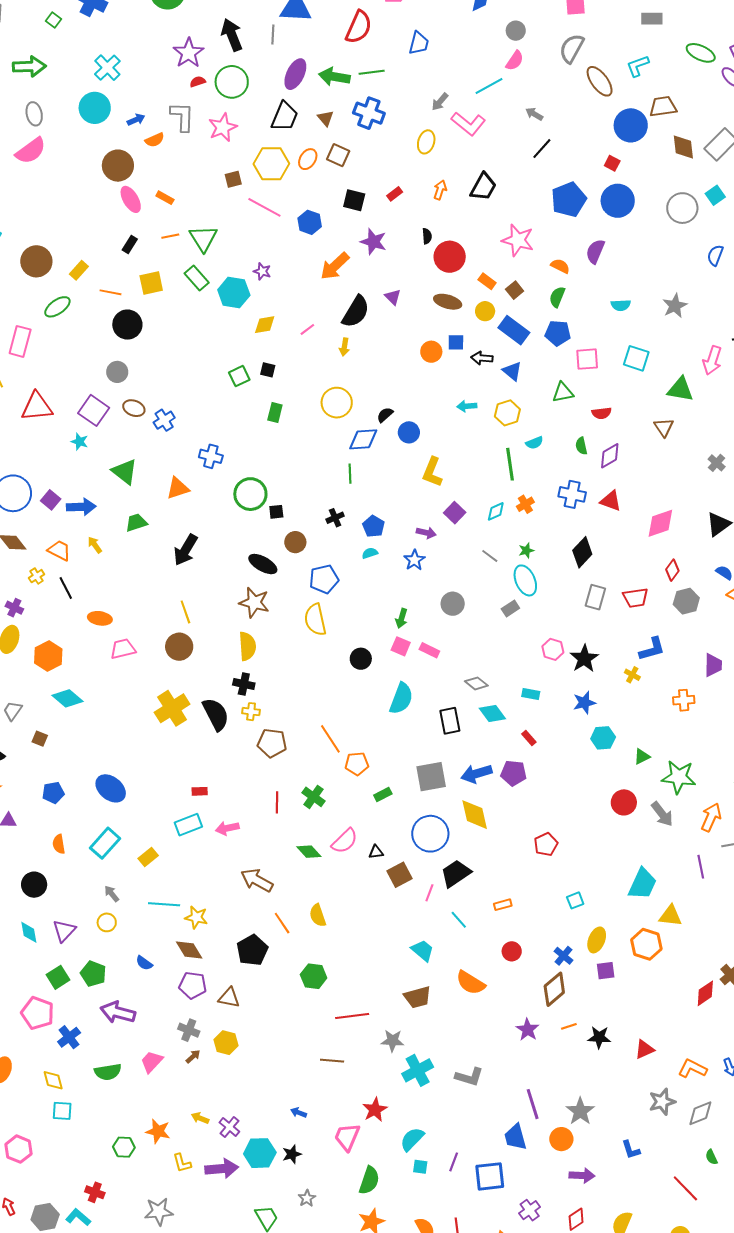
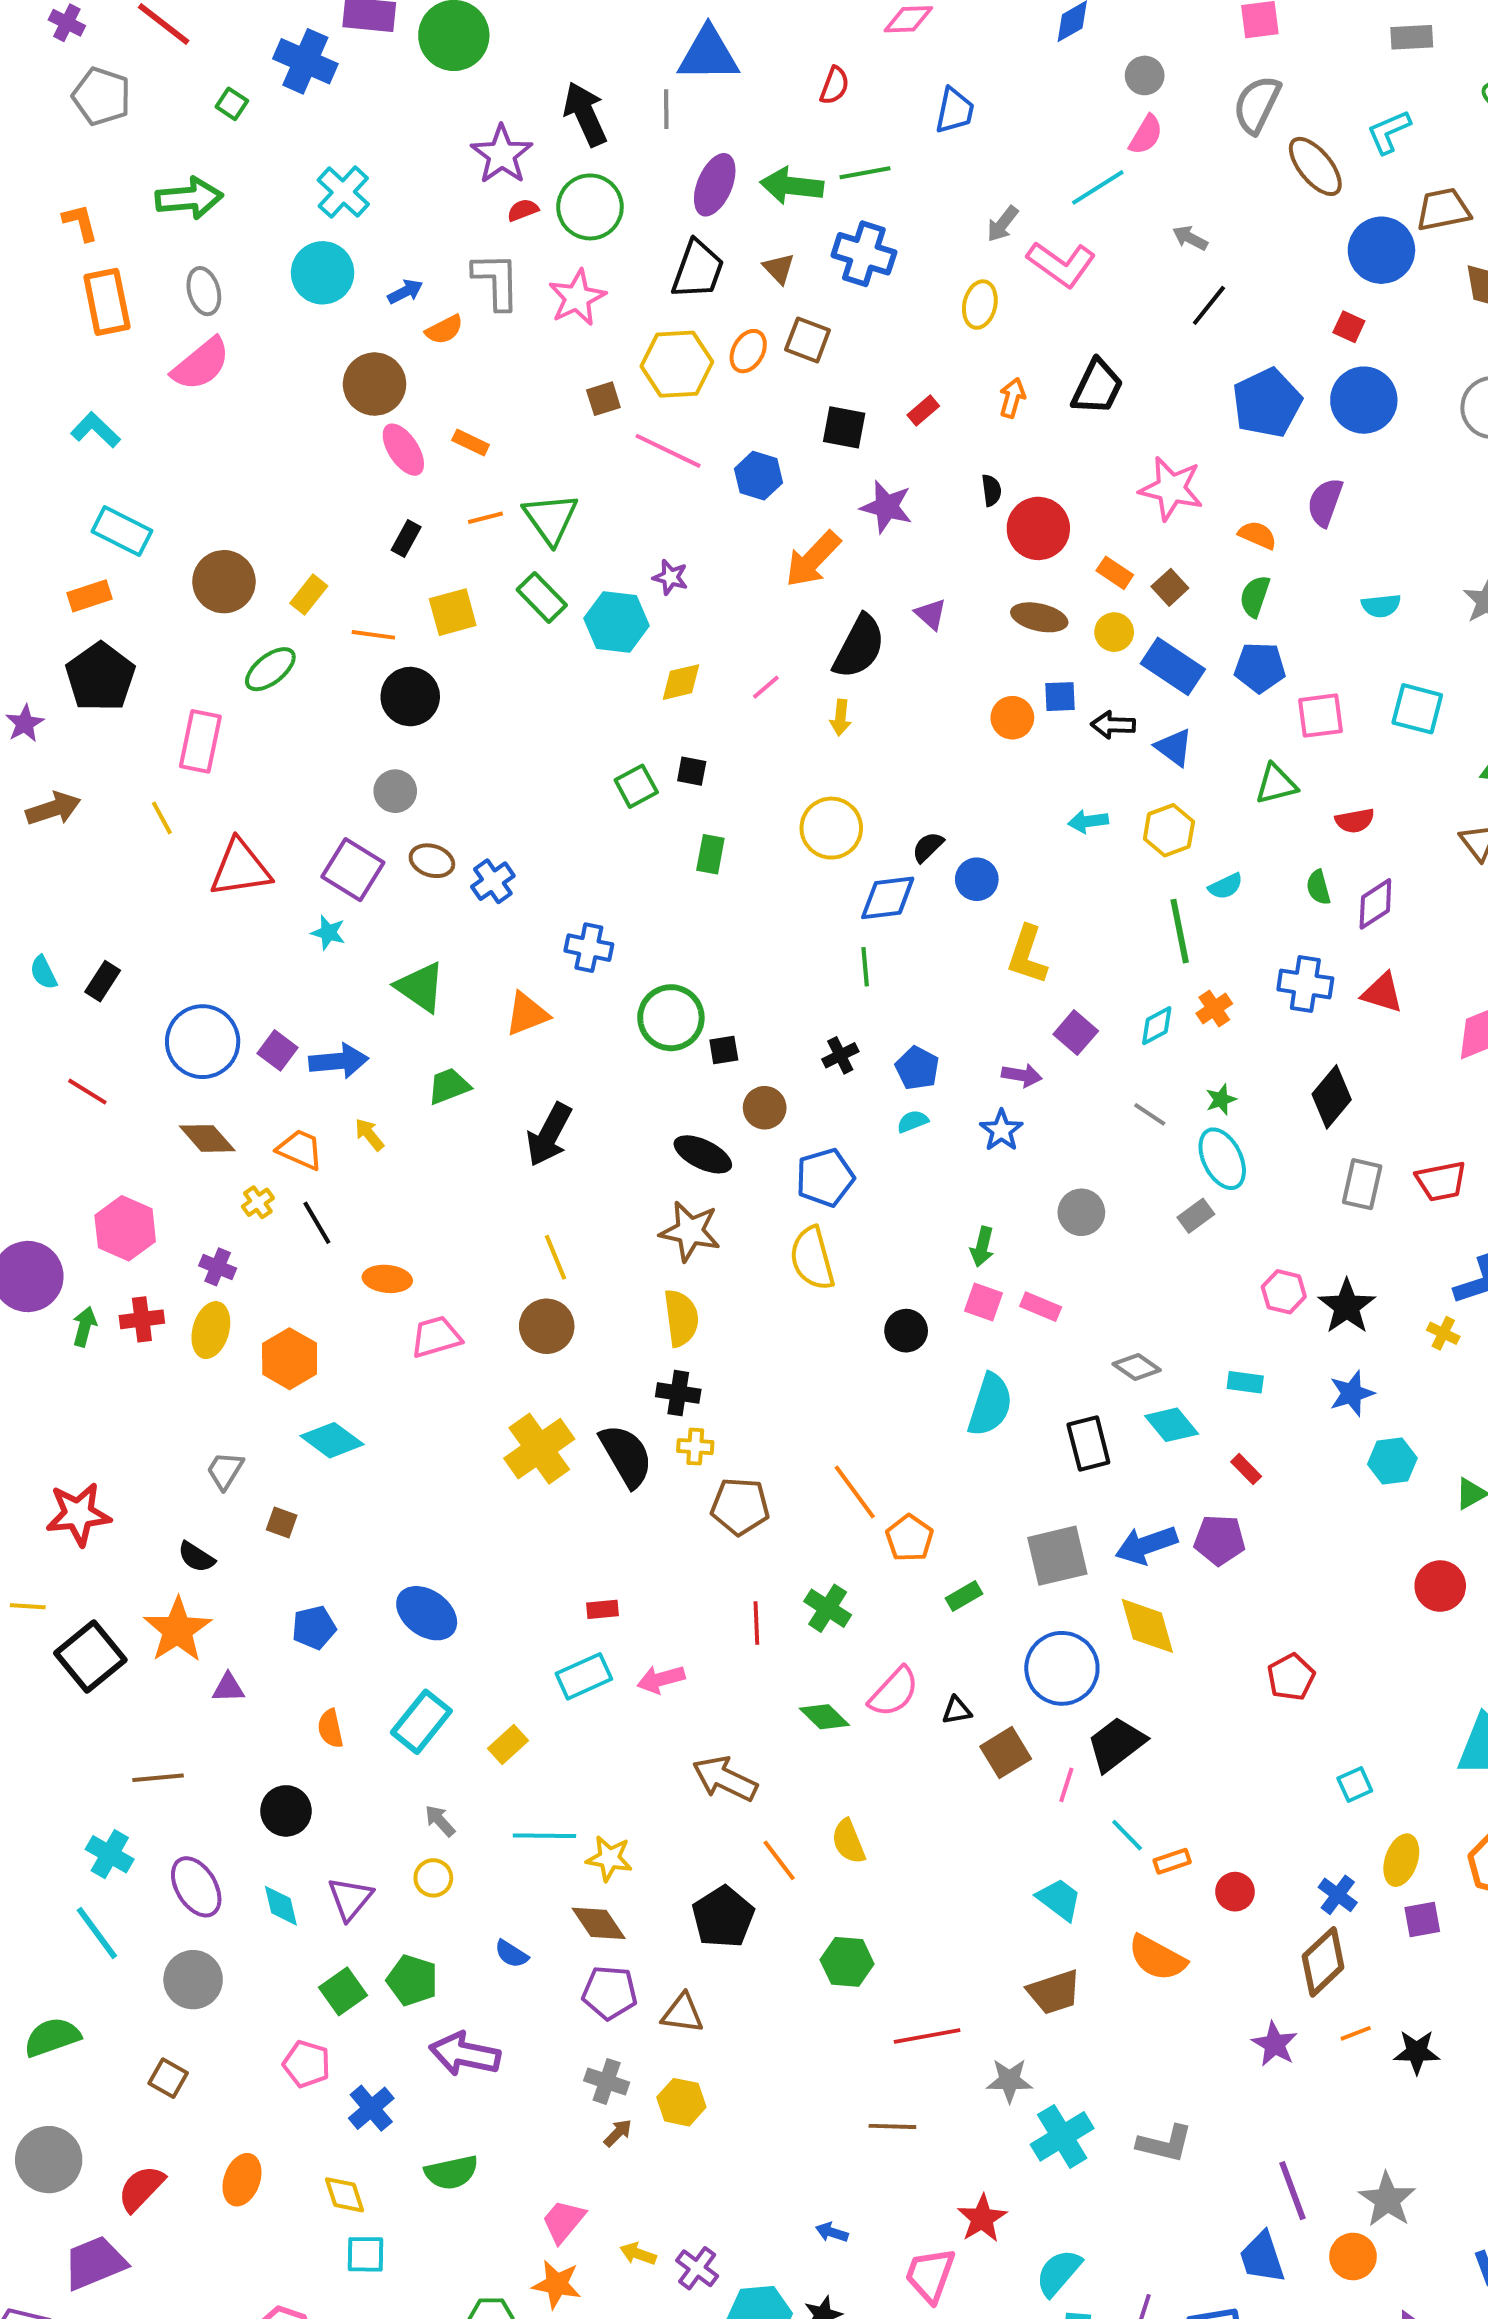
red semicircle: (359, 27) -> (834, 86), size x0.6
orange pentagon: (357, 764) -> (909, 1538), turned -30
orange rectangle: (503, 905) -> (1172, 1861), moved
pink pentagon: (38, 1013) -> (307, 2064), size x0.7
pink trapezoid: (152, 1062) -> (563, 2221), moved

